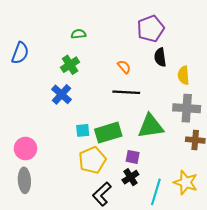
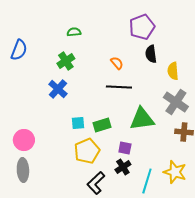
gray cross: (187, 108) -> (176, 102), turned 30
green rectangle: (108, 133) -> (102, 125), size x0.7

